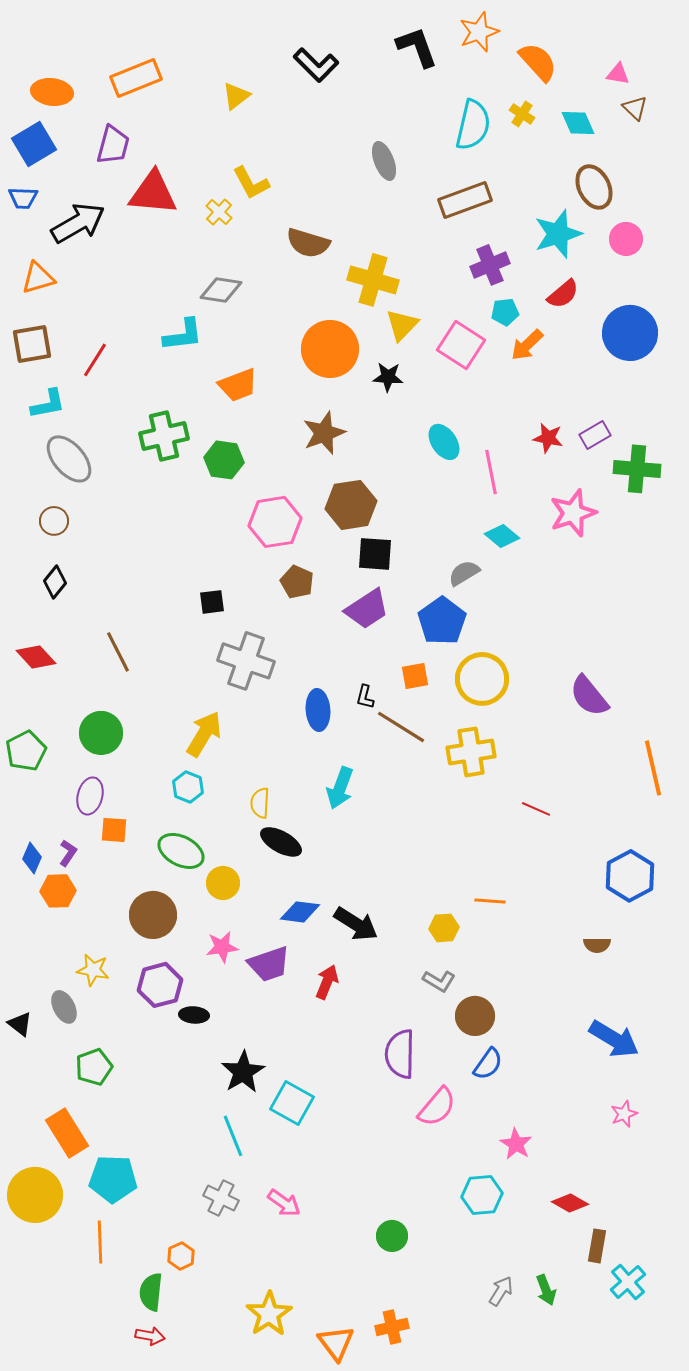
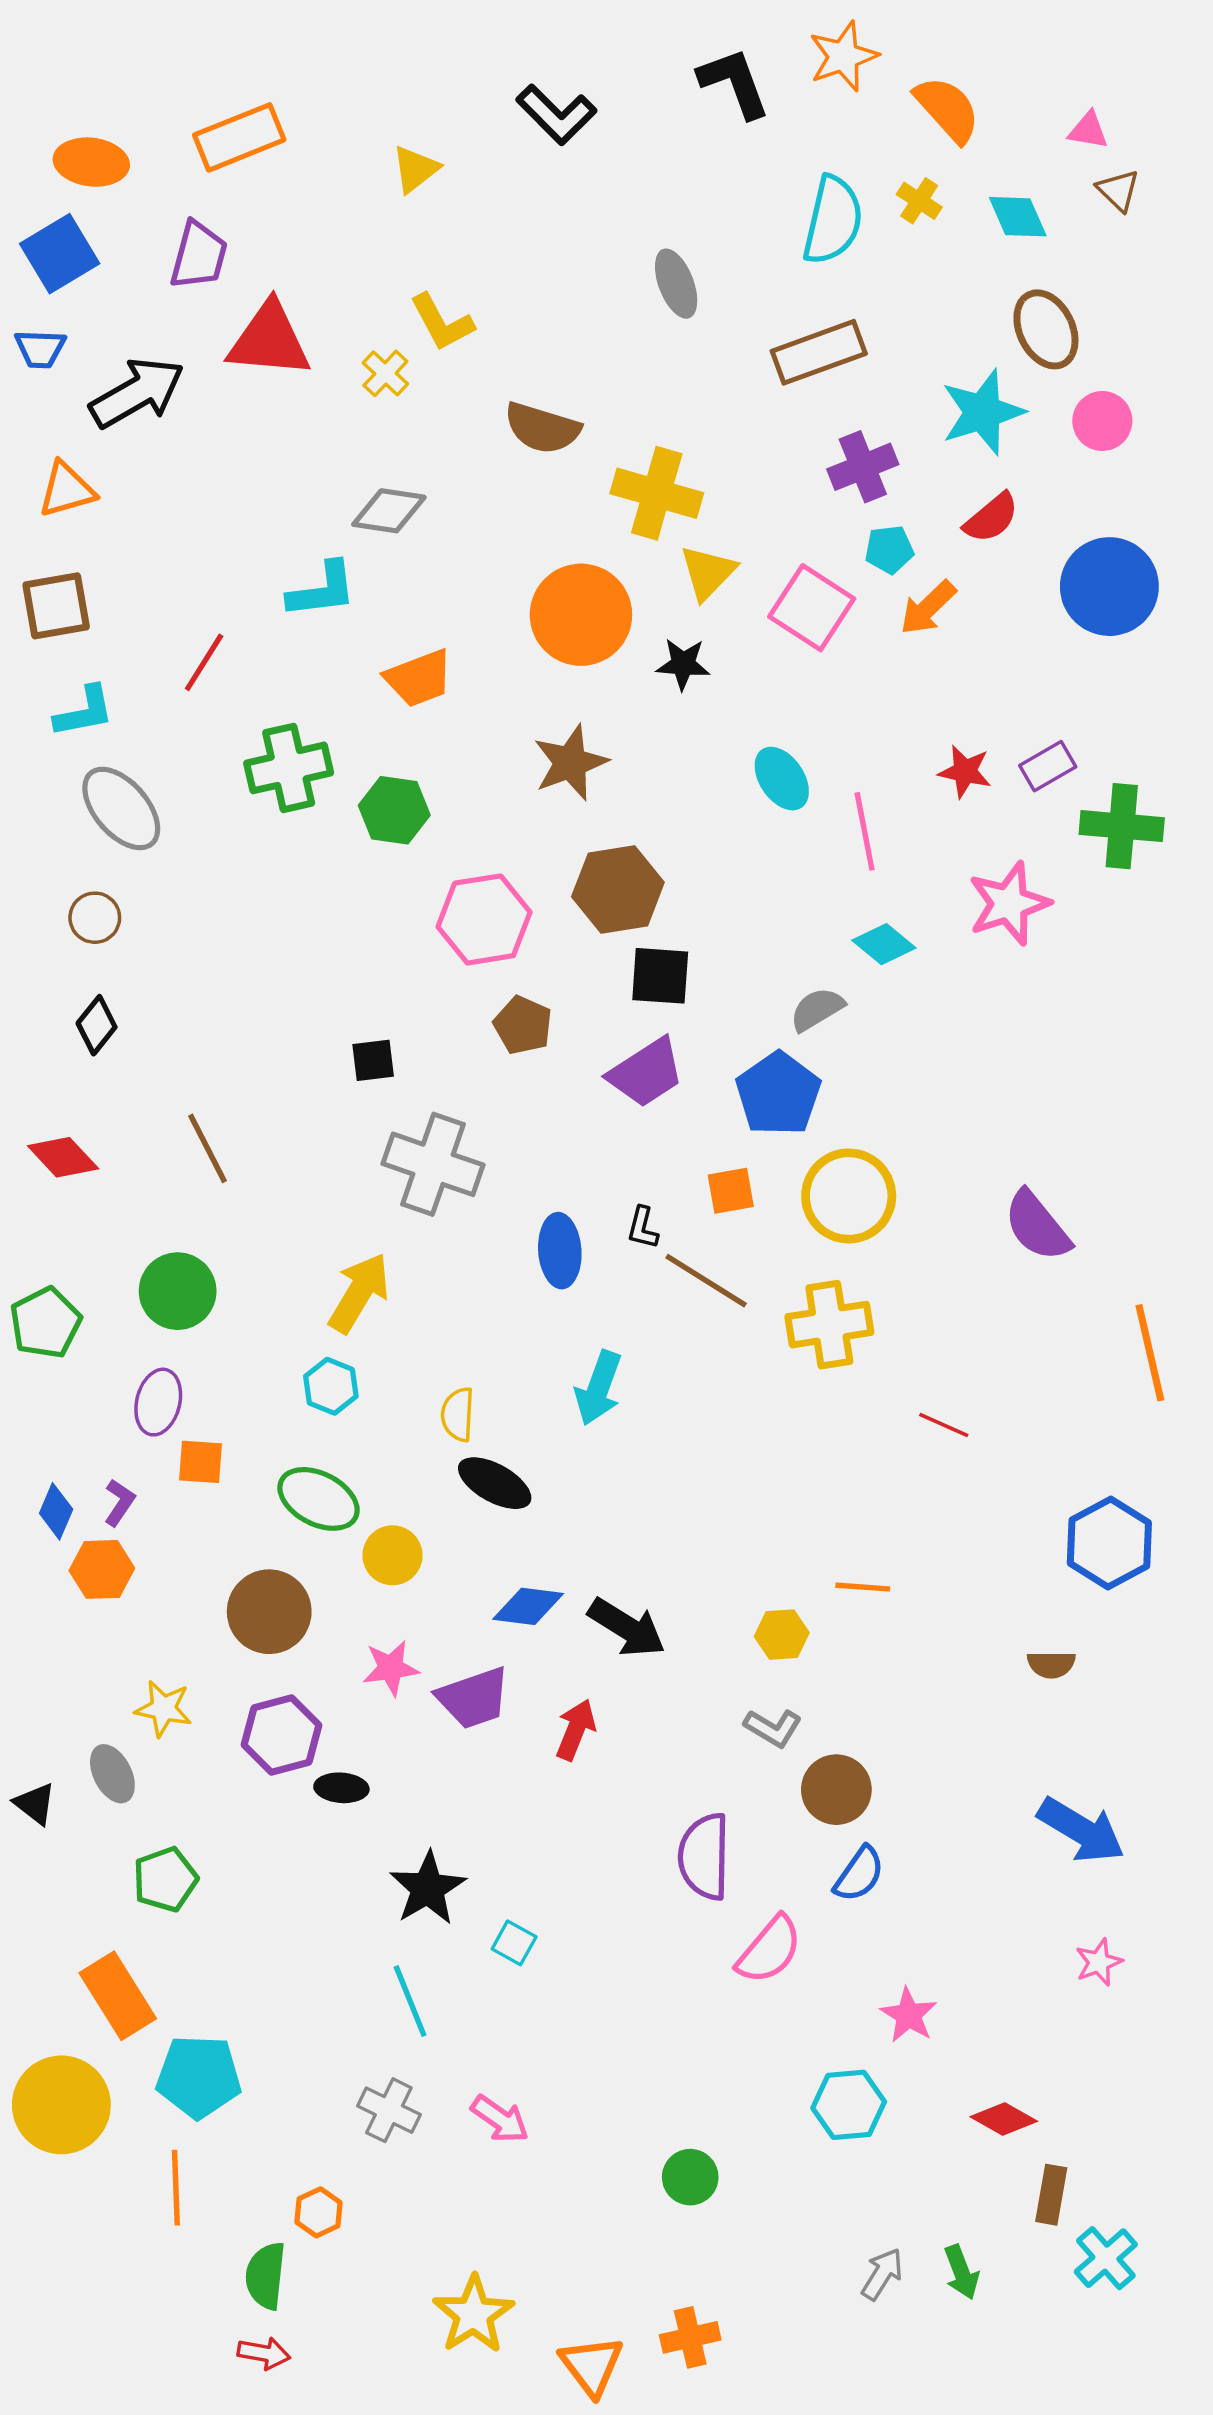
red line: (95, 360) -> (204, 662), moved
cyan square: (292, 1103) -> (514, 1943), size x0.6

